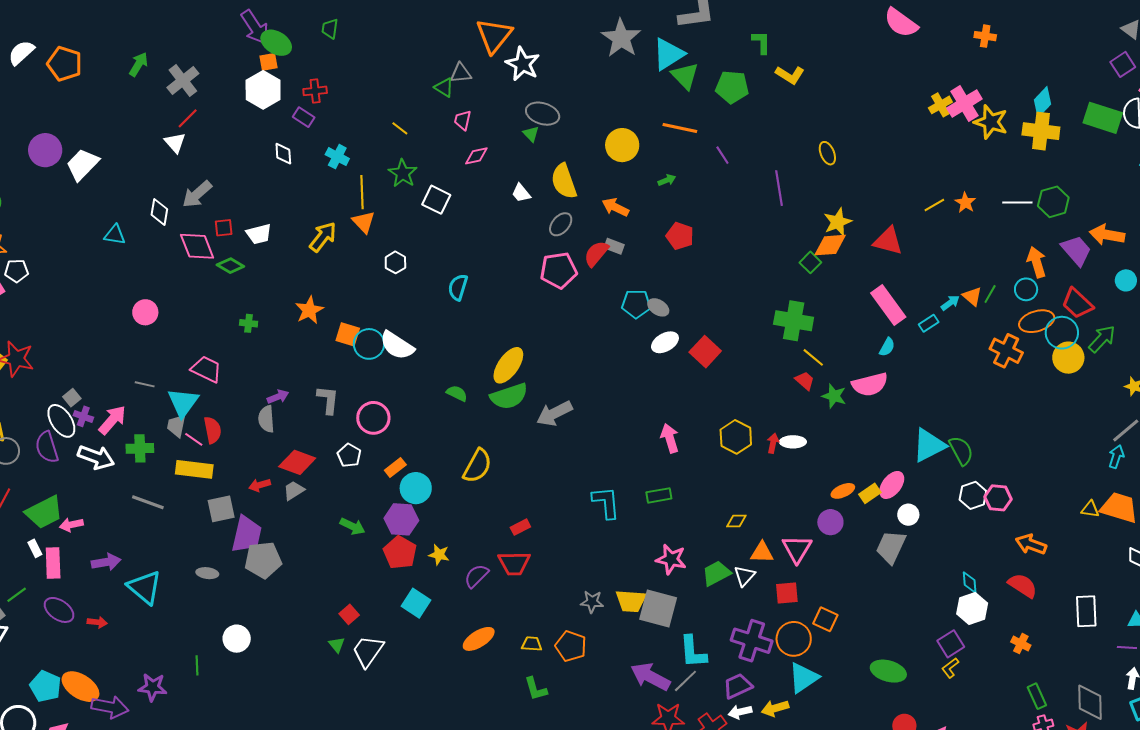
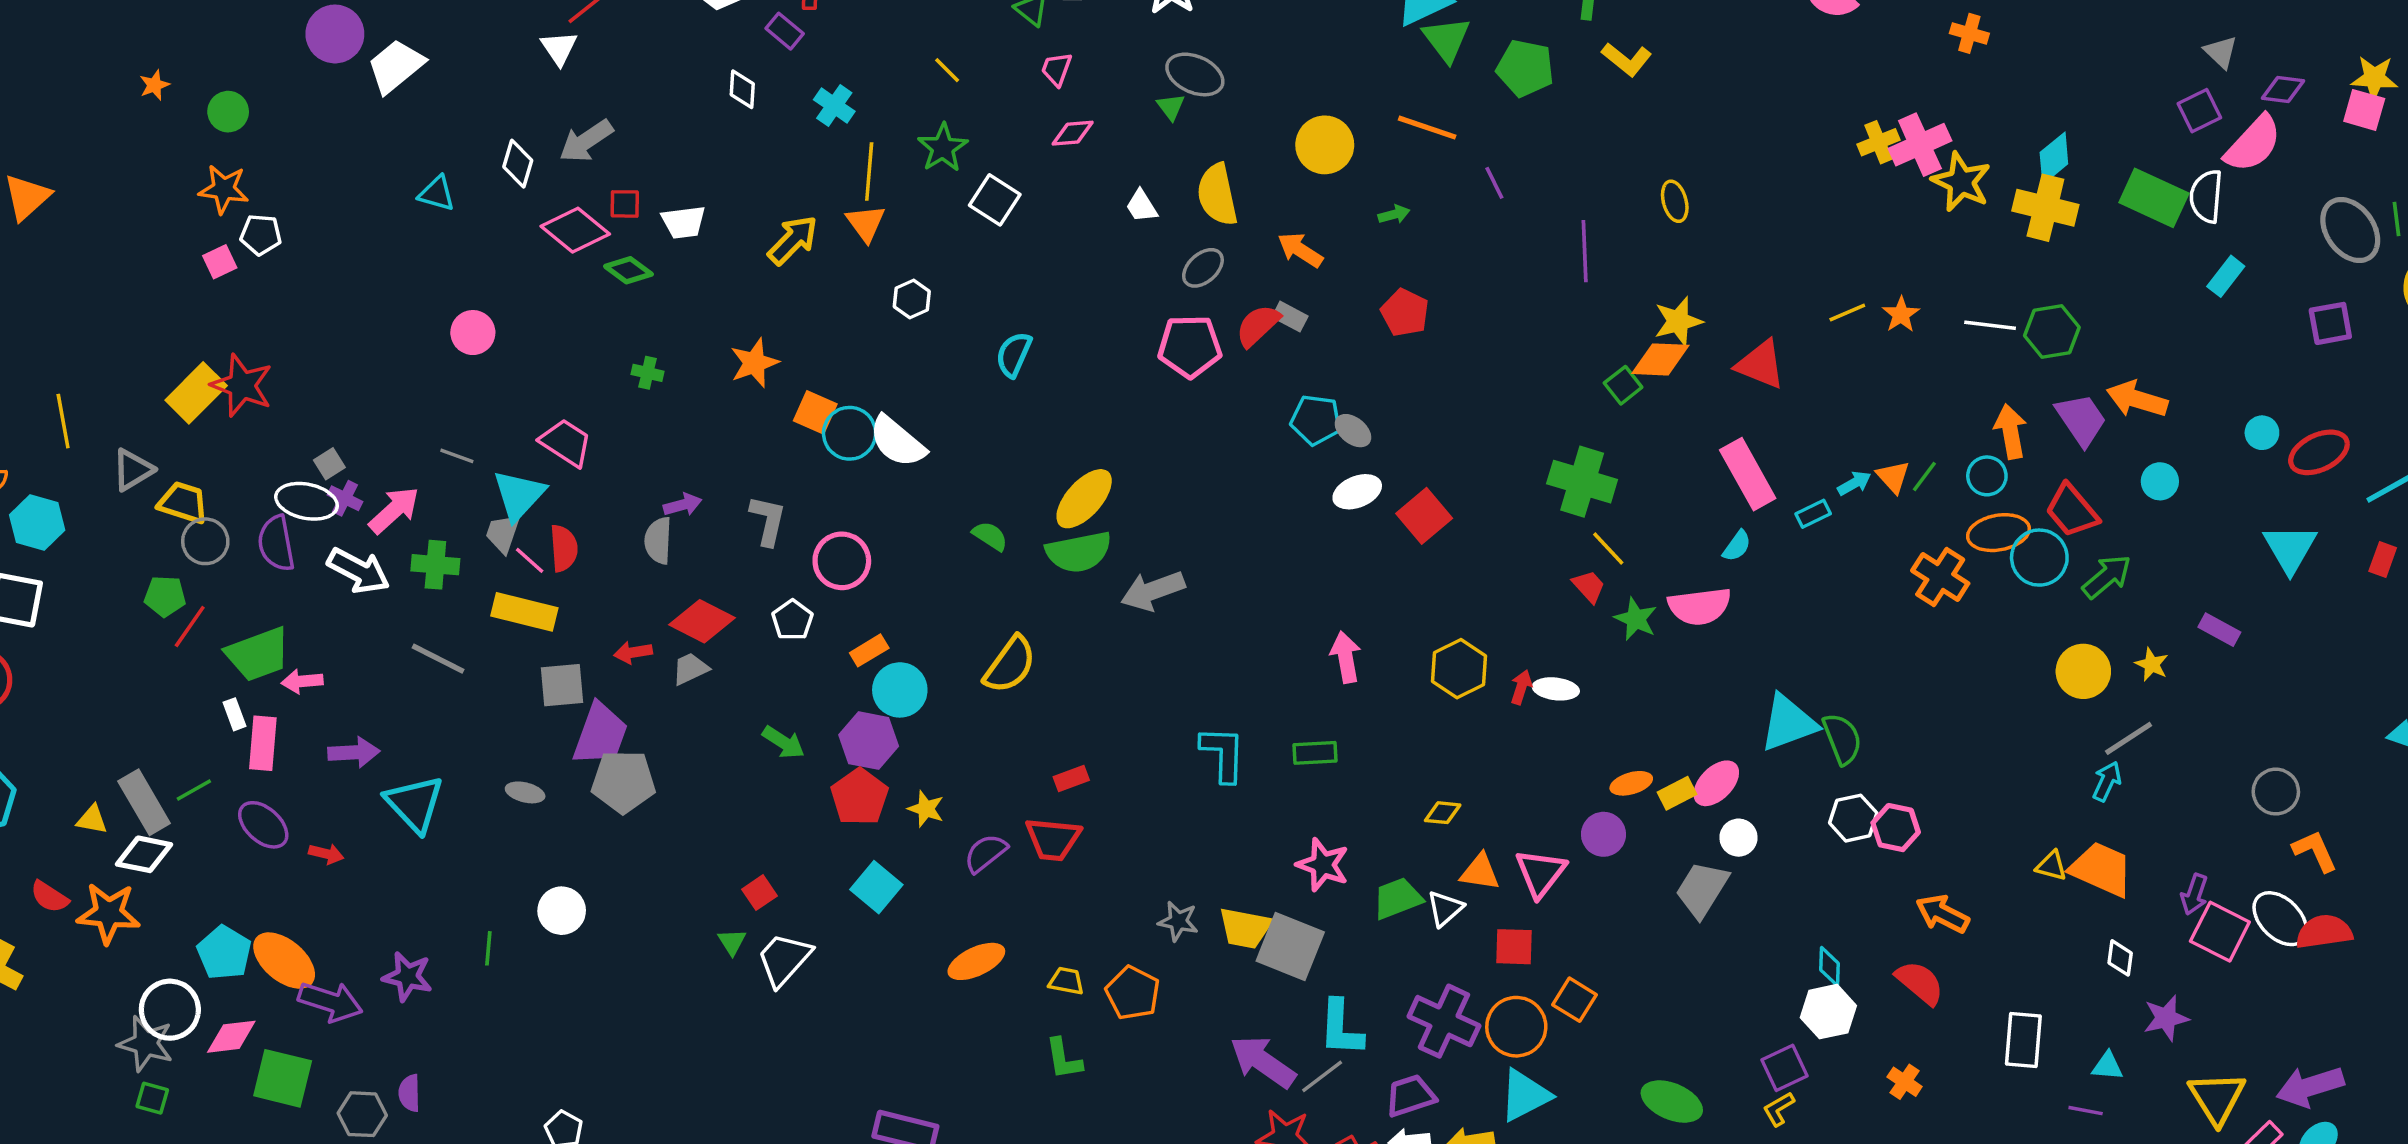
pink diamond: (197, 246) -> (575, 230), turned -36
yellow circle: (1068, 358) -> (2083, 671), moved
white ellipse: (61, 421) -> (307, 501), turned -52

